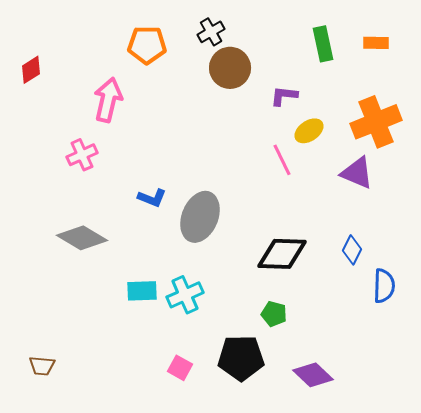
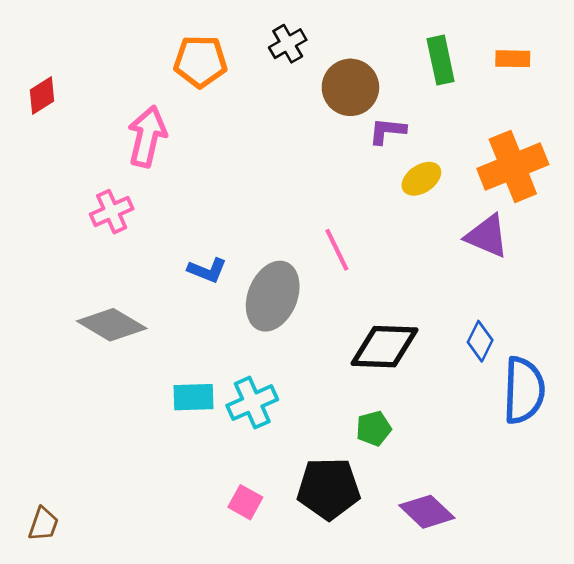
brown circle: (230, 68) -> (350, 87), moved
pink line: (282, 160) -> (337, 250), moved
blue semicircle: (384, 286) -> (524, 390), size x1.4
green pentagon: (274, 314) -> (374, 428), turned -30
brown trapezoid: (42, 366) -> (43, 524), moved, turned -76

